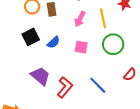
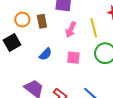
black square: (31, 37) -> (12, 43), moved

